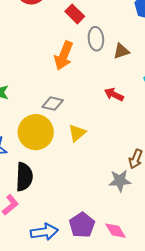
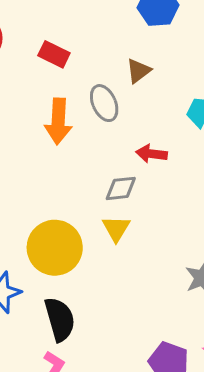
gray ellipse: (96, 39) -> (104, 103), moved
brown triangle: (121, 51) -> (138, 71), moved
gray diamond: (53, 104) -> (121, 188), moved

